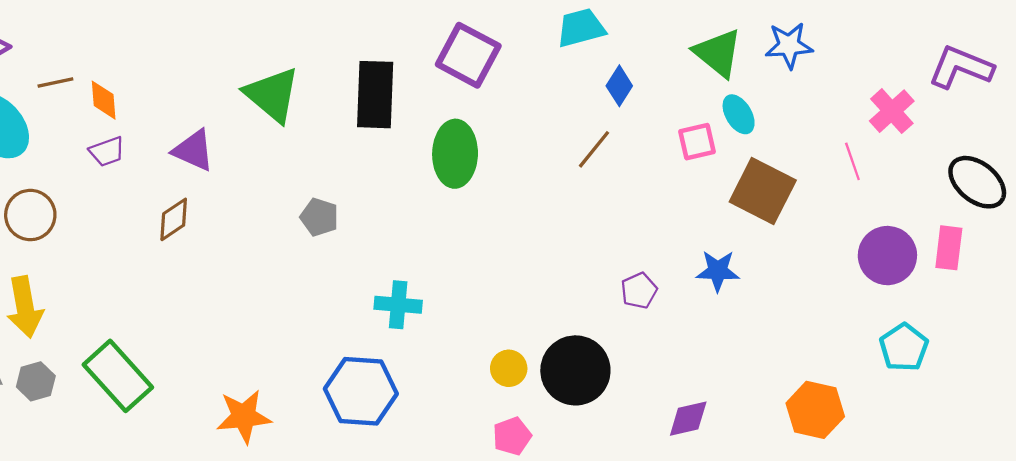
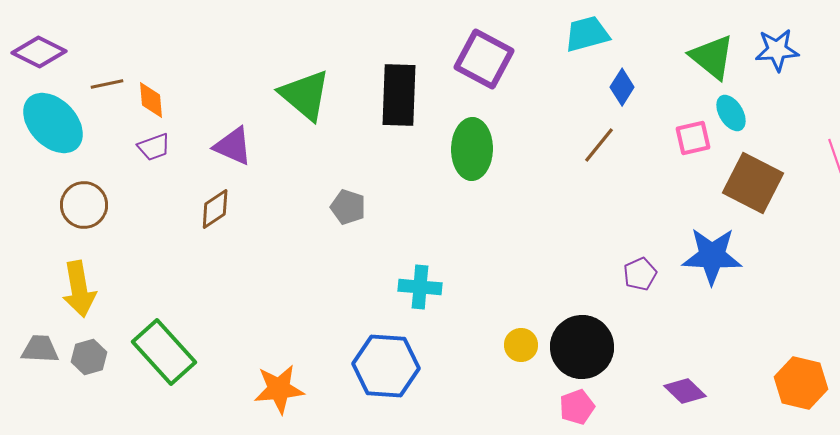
blue star: (718, 271) -> (712, 256), size x1.5
purple diamond: (688, 419) -> (685, 391), turned 57
pink pentagon: (512, 436) -> (577, 407), moved

